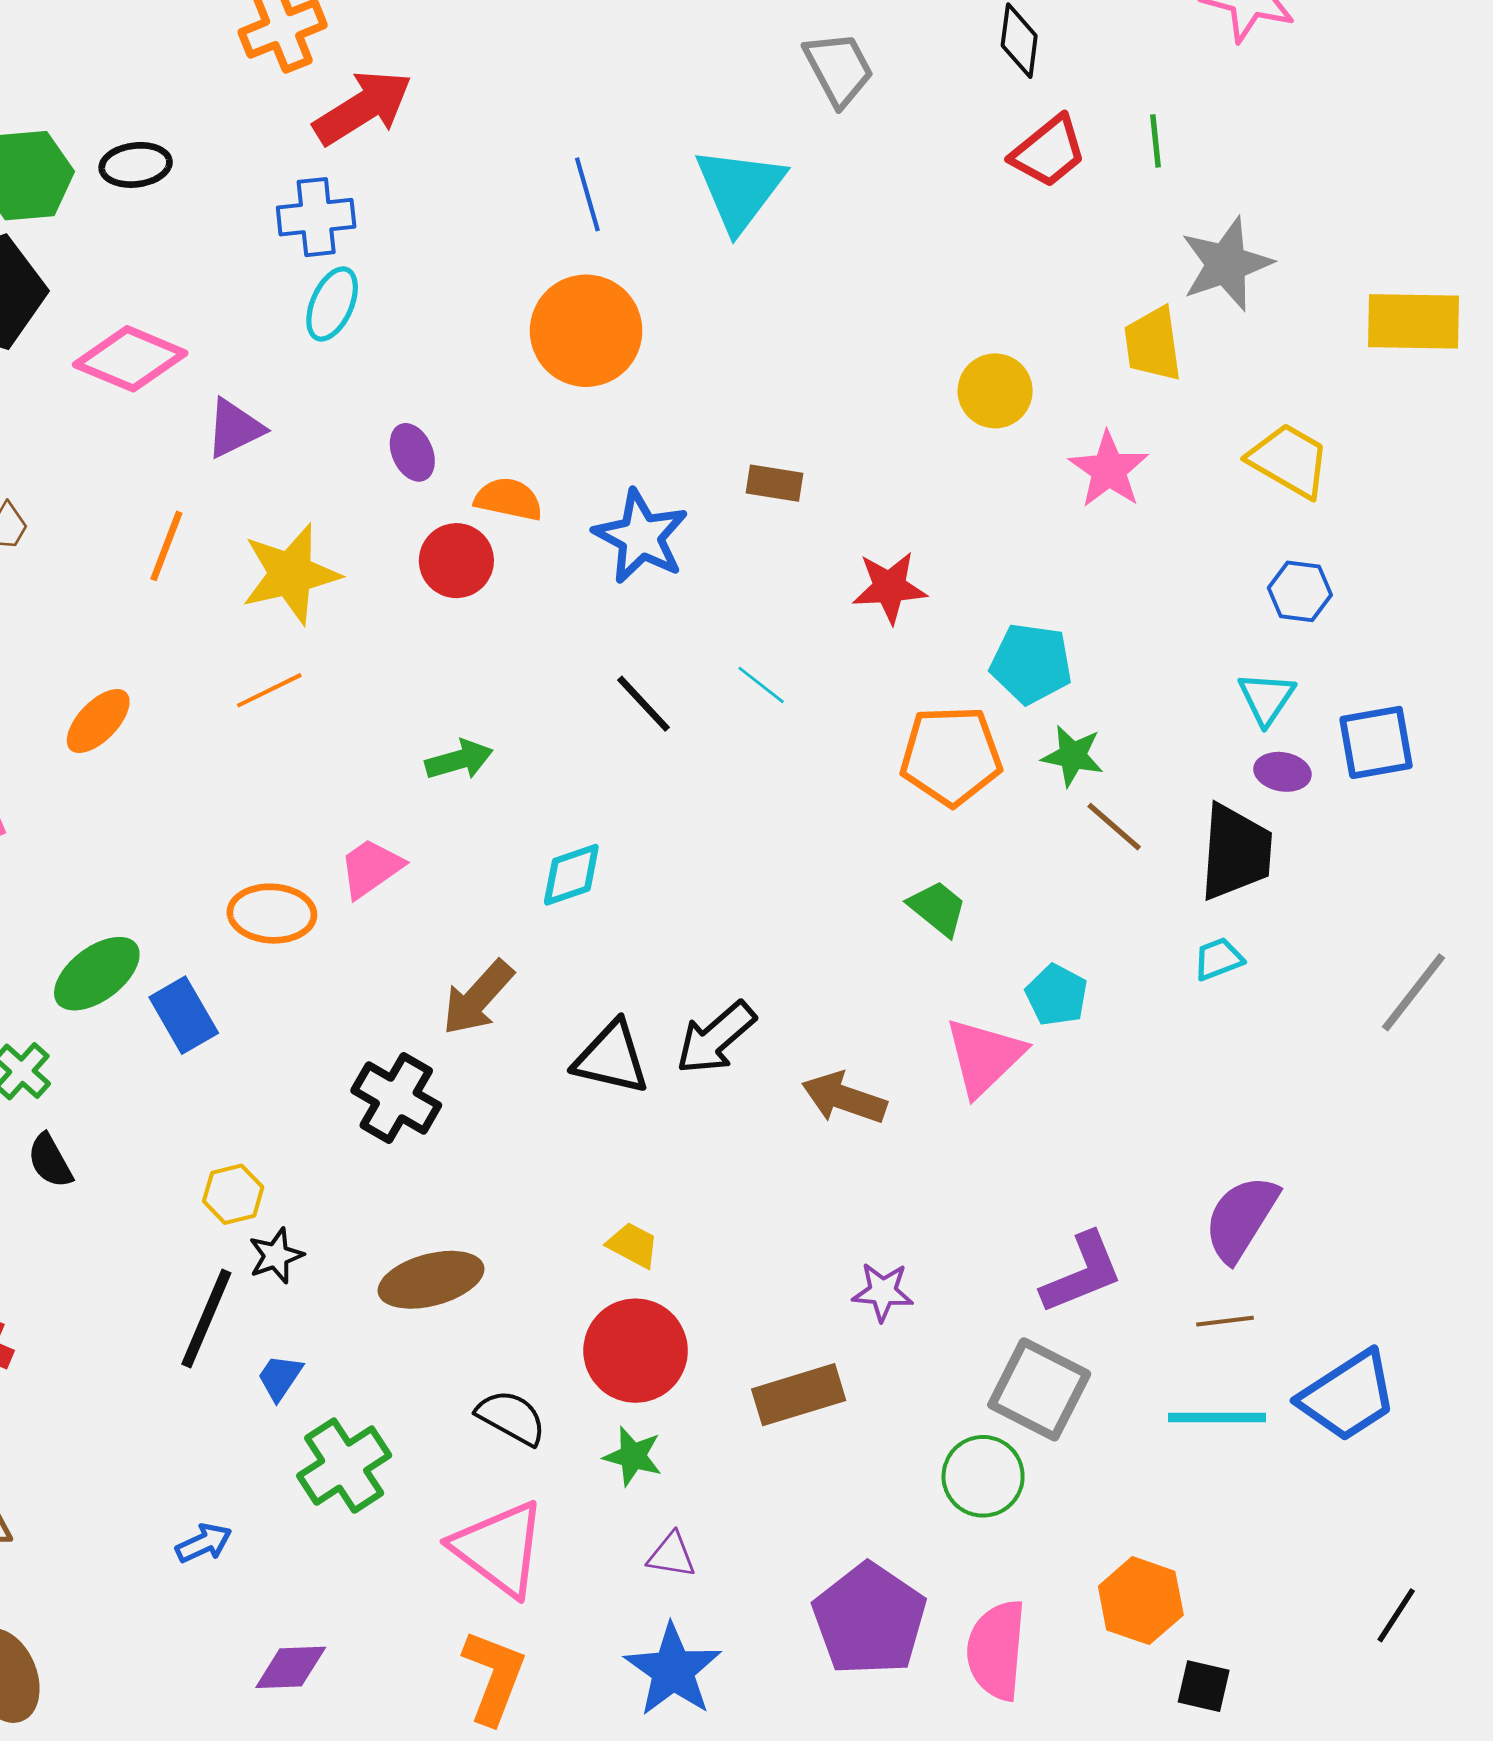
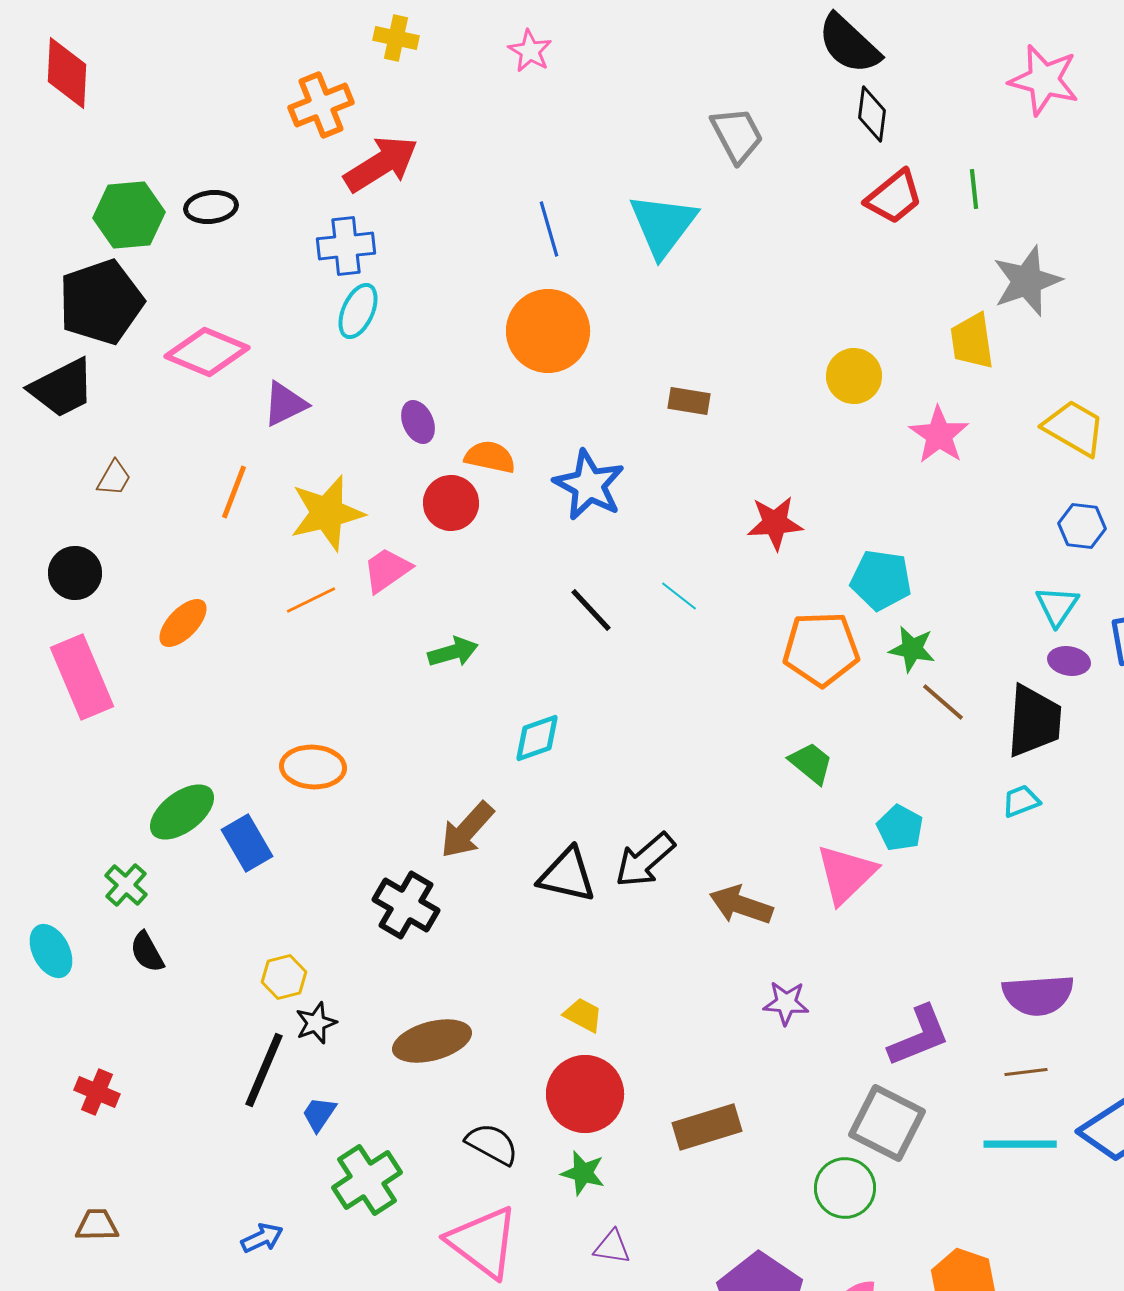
brown rectangle: (775, 483) -> (689, 401), moved
pink trapezoid: (371, 868) -> (387, 570), moved
purple semicircle: (1241, 1218) -> (1038, 995), turned -126
purple star: (883, 1292) -> (786, 1003), moved

